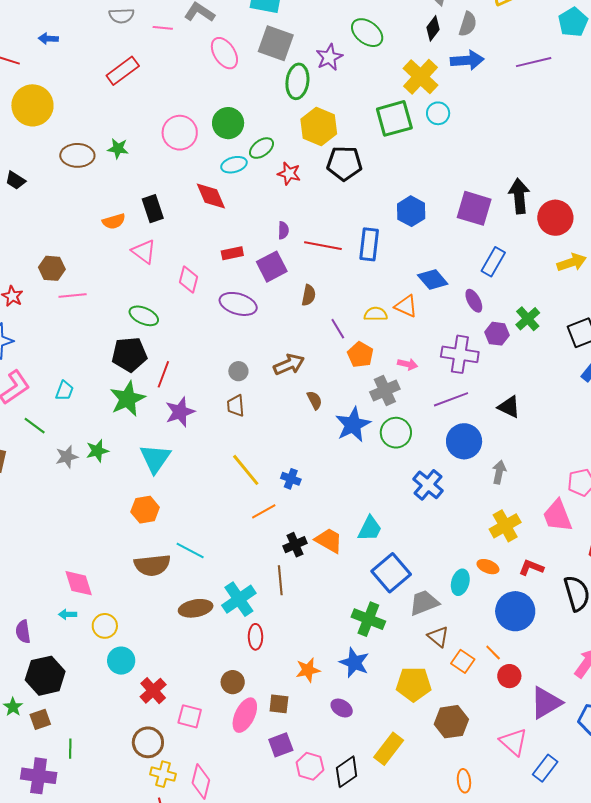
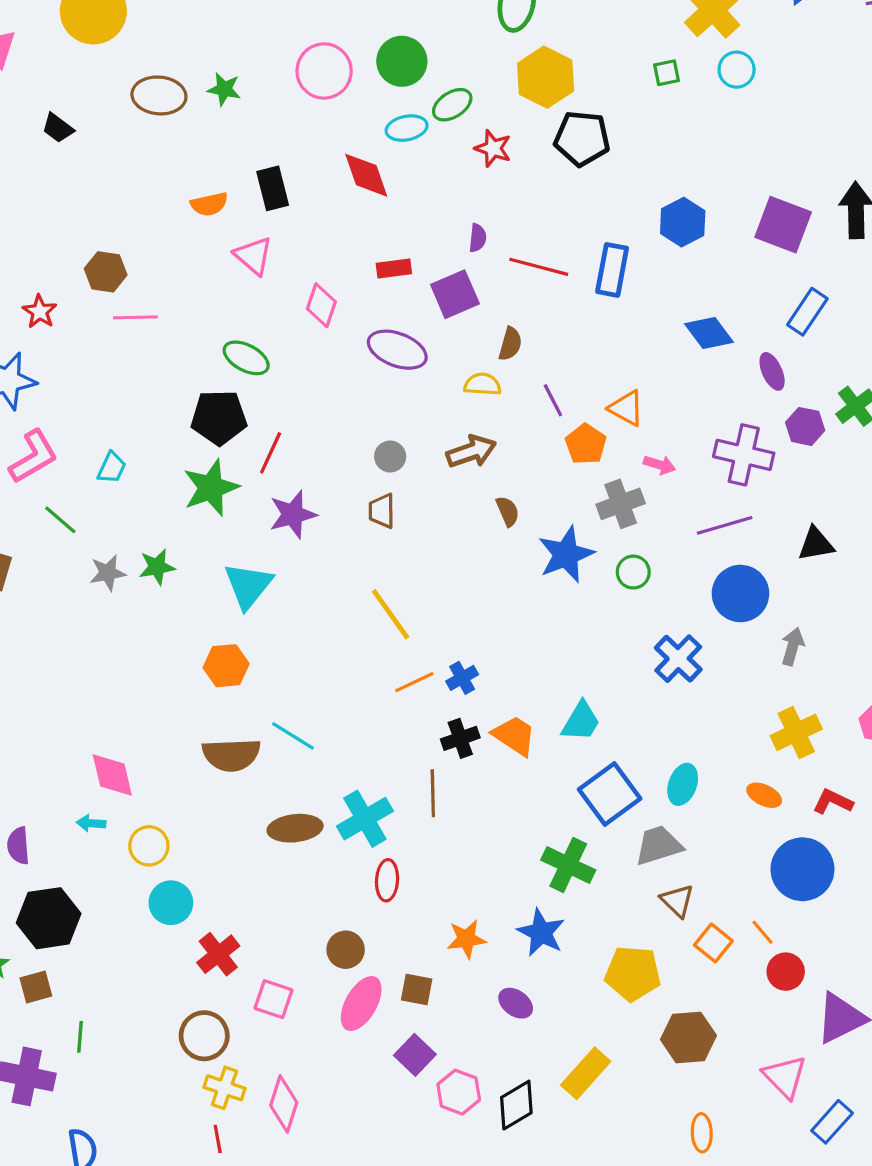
green square: (394, 118) -> (667, 73), size x0.5
orange triangle: (406, 306) -> (626, 408), moved
yellow semicircle: (376, 314) -> (482, 384), moved
black triangle: (509, 407) -> (816, 544), turned -40
green circle: (396, 433) -> (633, 572), size x0.7
blue cross: (291, 479) -> (462, 678), moved, turned 36
cyan ellipse: (460, 582) -> (683, 784), moved
purple square: (281, 745) -> (415, 1055), turned -30

